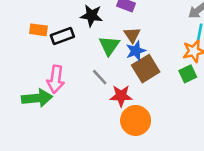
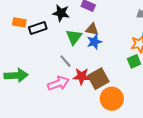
brown triangle: (132, 35) -> (92, 29), turned -48
brown square: (146, 69) -> (98, 79), moved
pink arrow: (56, 79) -> (58, 83), moved, turned -120
orange circle: (136, 120) -> (112, 99), moved

